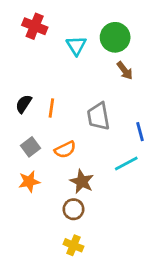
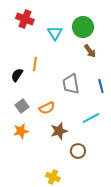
orange line: (51, 108) -> (35, 64), moved
blue line: (140, 132) -> (101, 86), moved
brown star: (82, 181) -> (59, 131), turned 30
brown circle: (73, 209) -> (78, 151), moved

